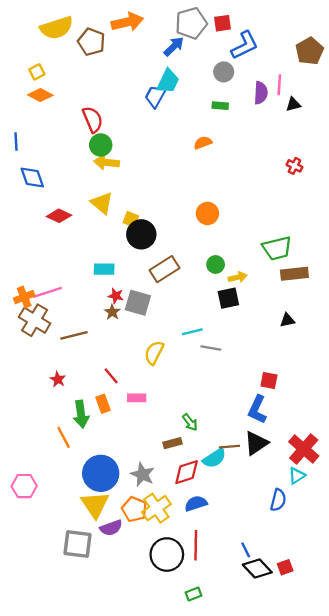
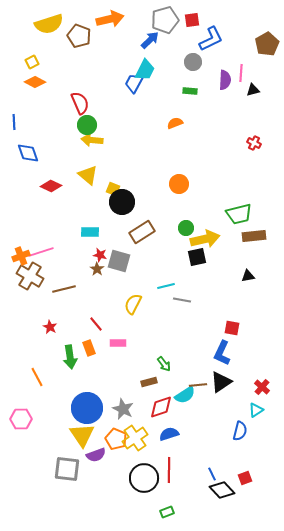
yellow arrow: (238, 277) -> (205, 239), size x1.8
orange line: (64, 437) -> (37, 377), moved
red cross: (304, 449) -> (262, 387), size x0.6
red square: (285, 567) -> (245, 478), moved

